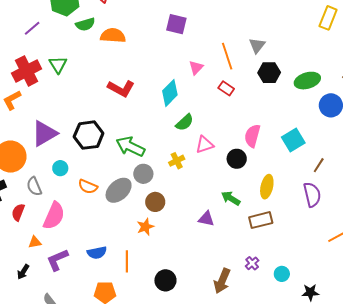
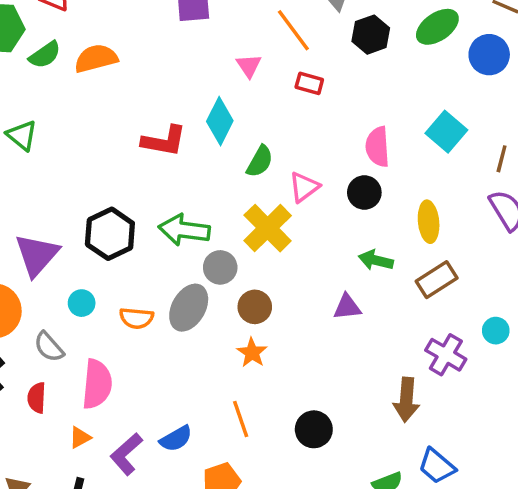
red L-shape: (121, 88) -> (164, 141), moved
yellow cross: (177, 161) -> (268, 228), size x1.8
blue semicircle: (97, 253) -> (176, 439), moved
purple cross: (252, 263) -> (446, 355), size x1.6
cyan circle: (282, 274) -> (496, 331), moved

